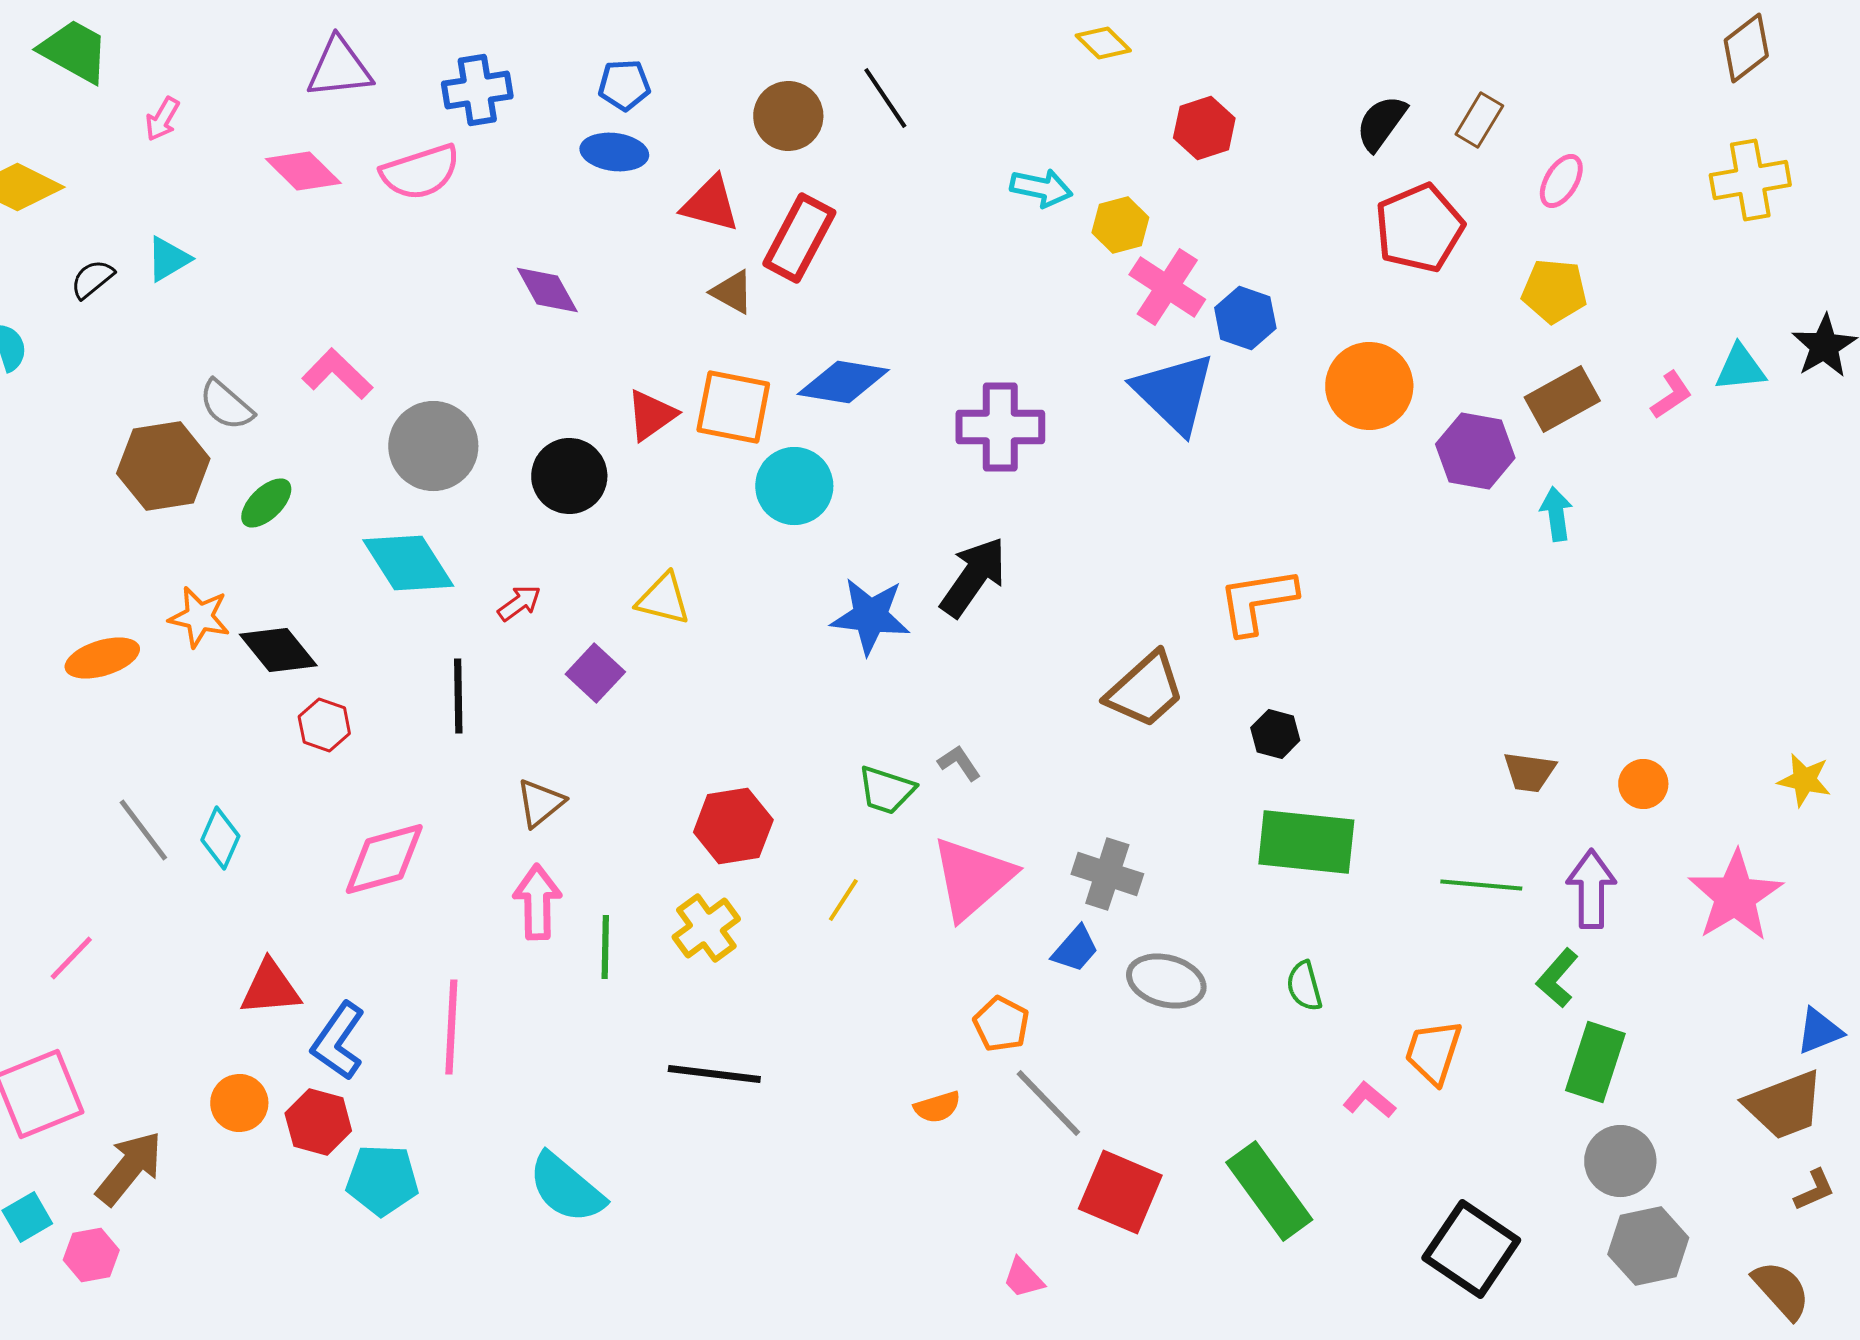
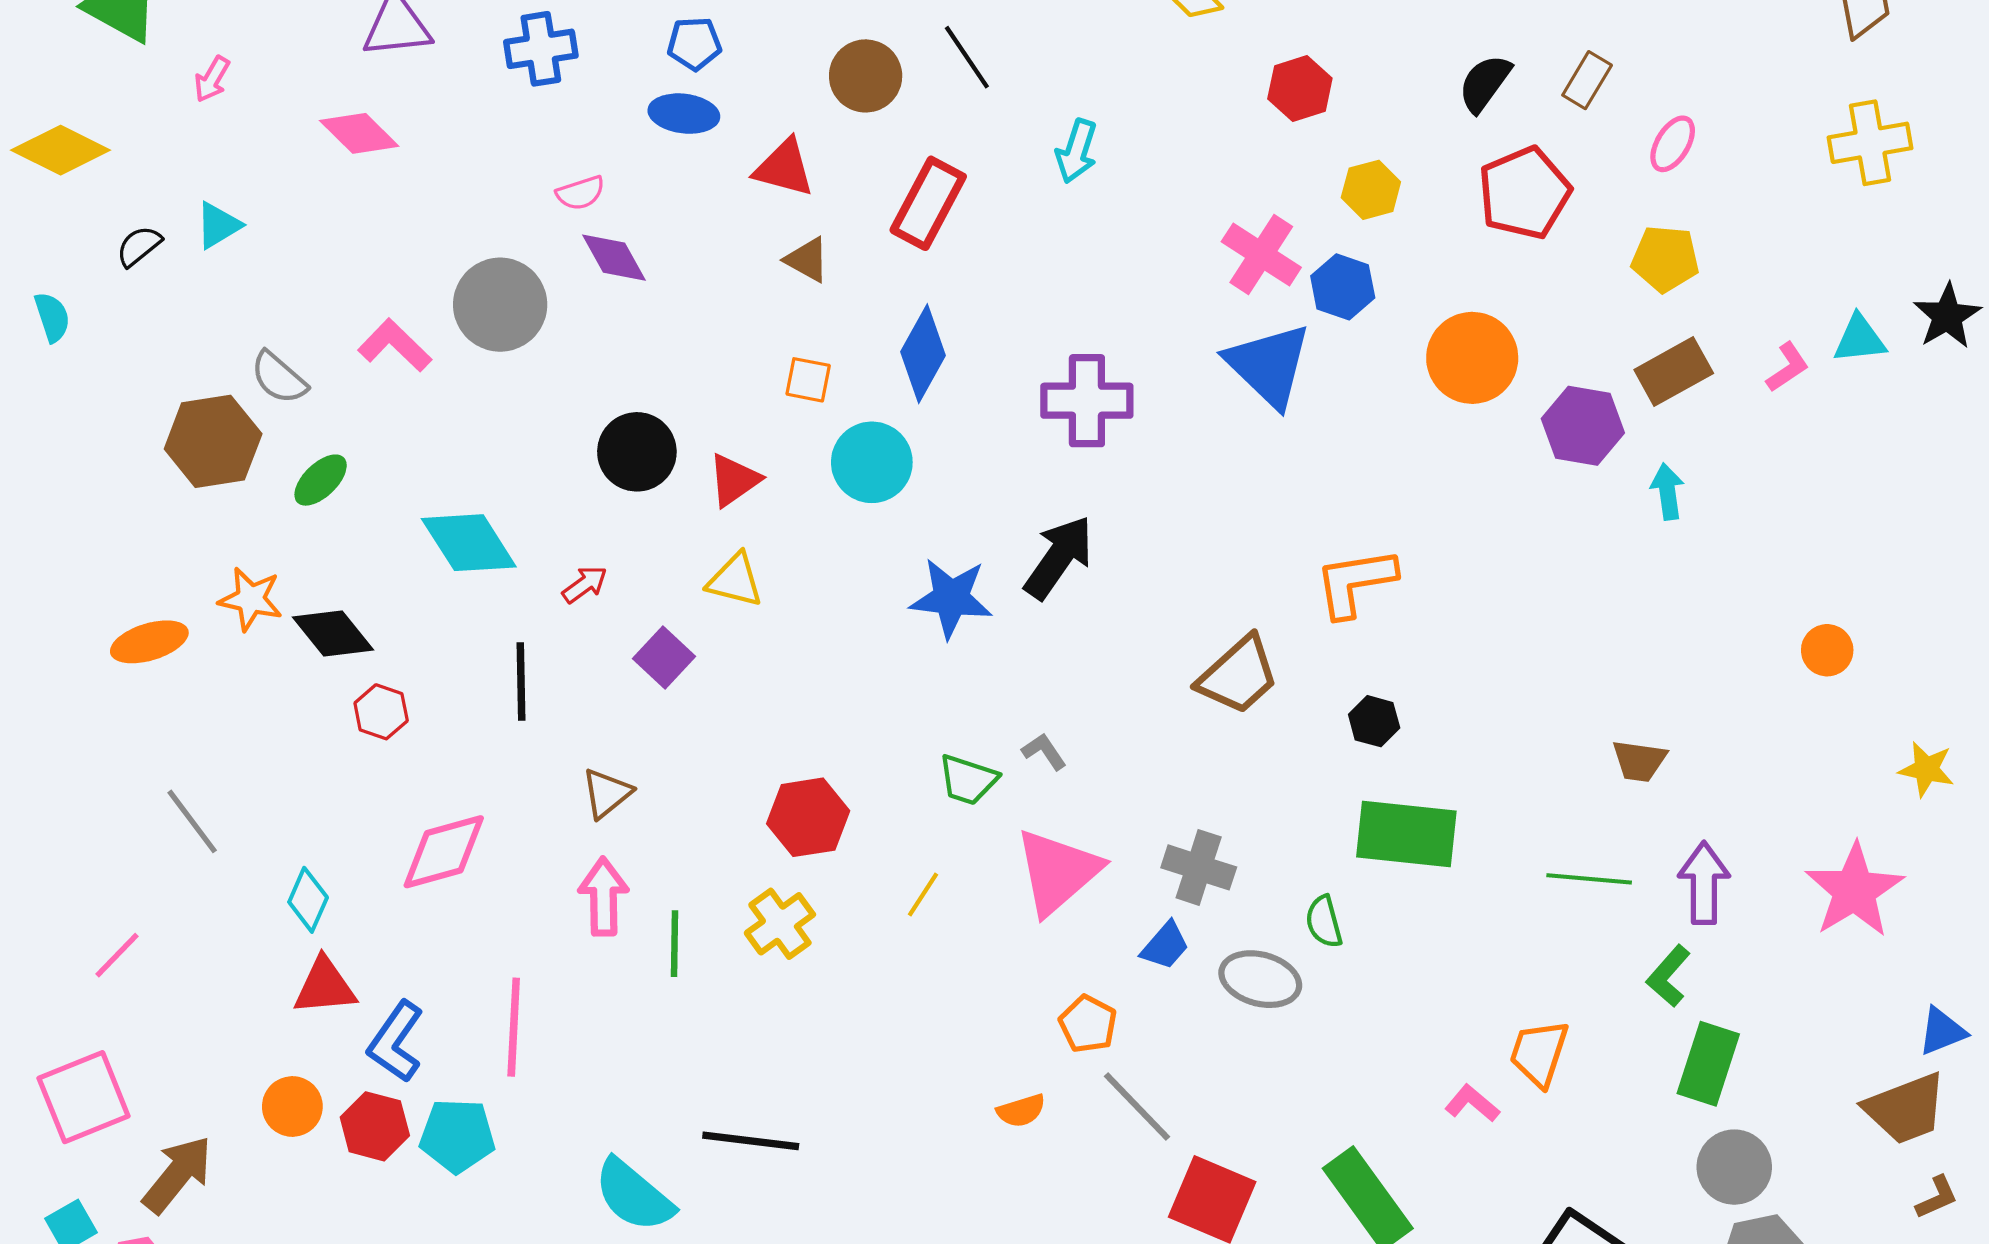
pink semicircle: (420, 172) -> (581, 193), moved, size x0.6
cyan arrow: (1041, 188) -> (1076, 151), moved, turned 96
yellow hexagon: (1120, 225) -> (1371, 190), moved
red rectangle: (799, 238) -> (928, 203), moved
blue diamond: (843, 382) -> (923, 354), turned -70
orange square: (733, 407) -> (808, 380), size x0.6
red triangle: (651, 415) -> (734, 480), moved
gray circle: (433, 446) -> (500, 305), moved
orange circle: (1643, 784) -> (1827, 650), moved
cyan diamond: (220, 838) -> (308, 900), moved
green semicircle: (1304, 986) -> (1324, 922), moved
black line: (714, 1074) -> (751, 1141), moved
cyan pentagon: (382, 1180) -> (457, 1136), moved

